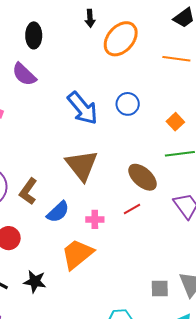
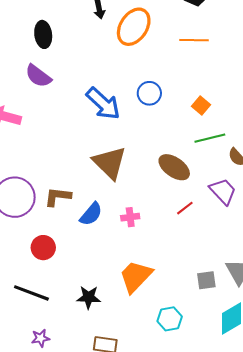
brown L-shape: (28, 191) -> (58, 197), turned 68
red line: (132, 209) -> (185, 208), moved
orange trapezoid: (77, 254) -> (136, 276), moved
black star: (35, 282) -> (89, 297), moved

